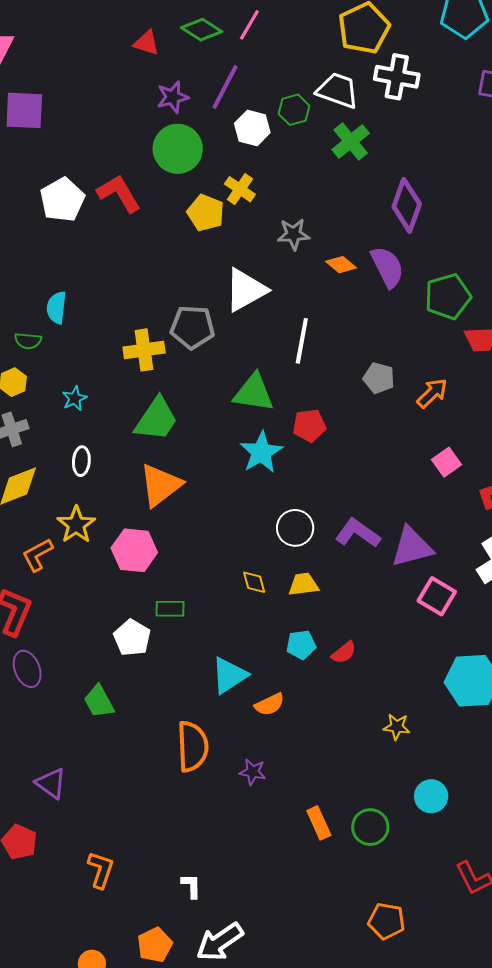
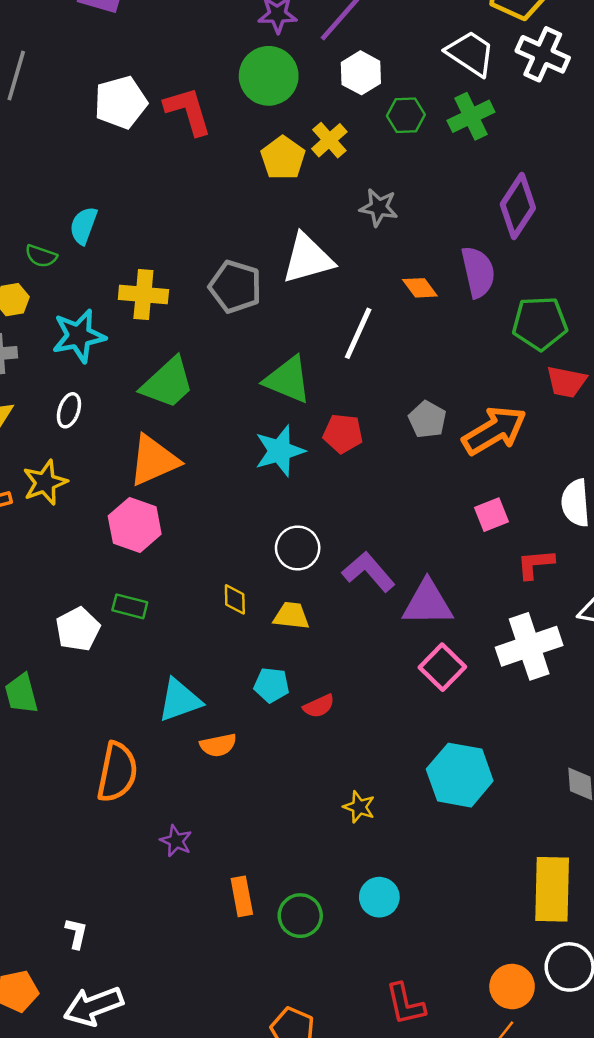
green hexagon: (294, 110) -> (406, 115), moved
orange diamond: (341, 265) -> (420, 288), moved
yellow cross: (144, 350) -> (143, 295), moved
gray pentagon: (379, 378) -> (427, 419), moved
orange arrow: (432, 393) -> (494, 430), size x1.6
cyan star: (75, 398) -> (79, 336), size x1.8
pink hexagon: (134, 550) -> (135, 525), moved
purple star: (253, 772) -> (176, 841), moved

